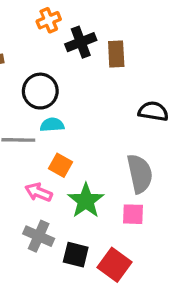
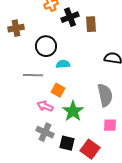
cyan semicircle: (52, 125) -> (63, 64), moved
pink square: (133, 214) -> (110, 125), moved

